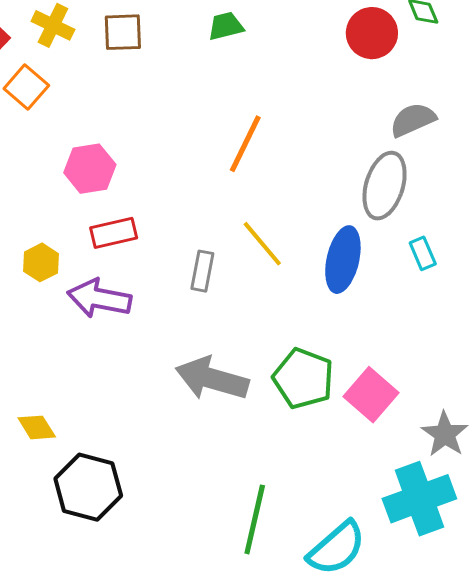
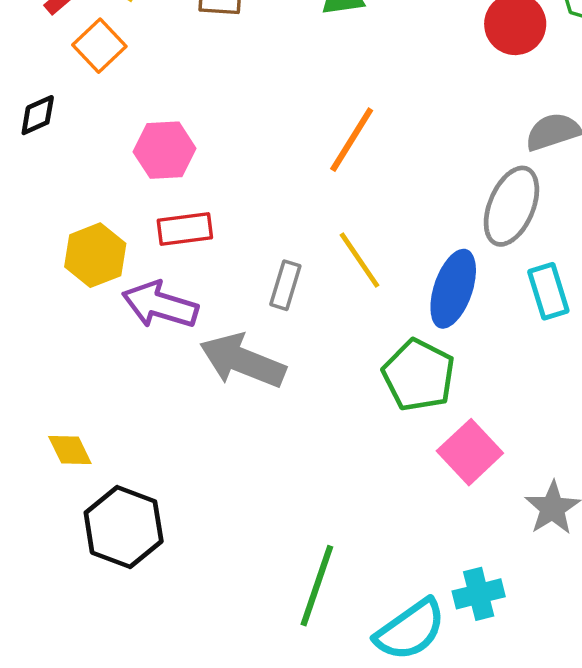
cyan rectangle: (423, 253) -> (548, 291), size x1.4
yellow hexagon: (41, 262) -> (95, 255), size x1.4
gray arrow: (212, 379) -> (243, 361), moved
green pentagon: (303, 379) -> (419, 375), moved
cyan cross: (419, 499) -> (479, 594), moved, size x0.6

